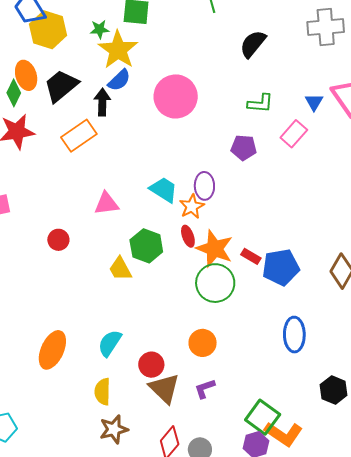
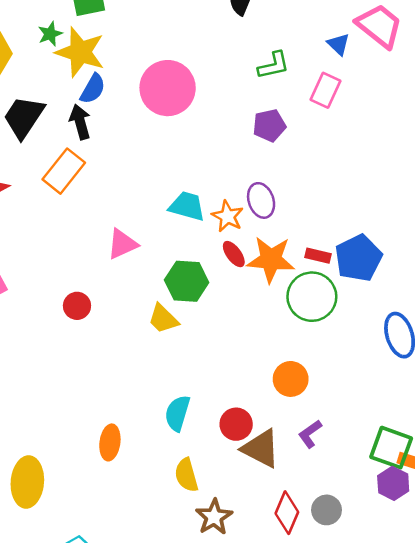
purple ellipse: (204, 186) -> (261, 200), moved
green circle: (215, 283) -> (312, 297), moved
orange ellipse: (52, 350) -> (110, 442), size x0.7

